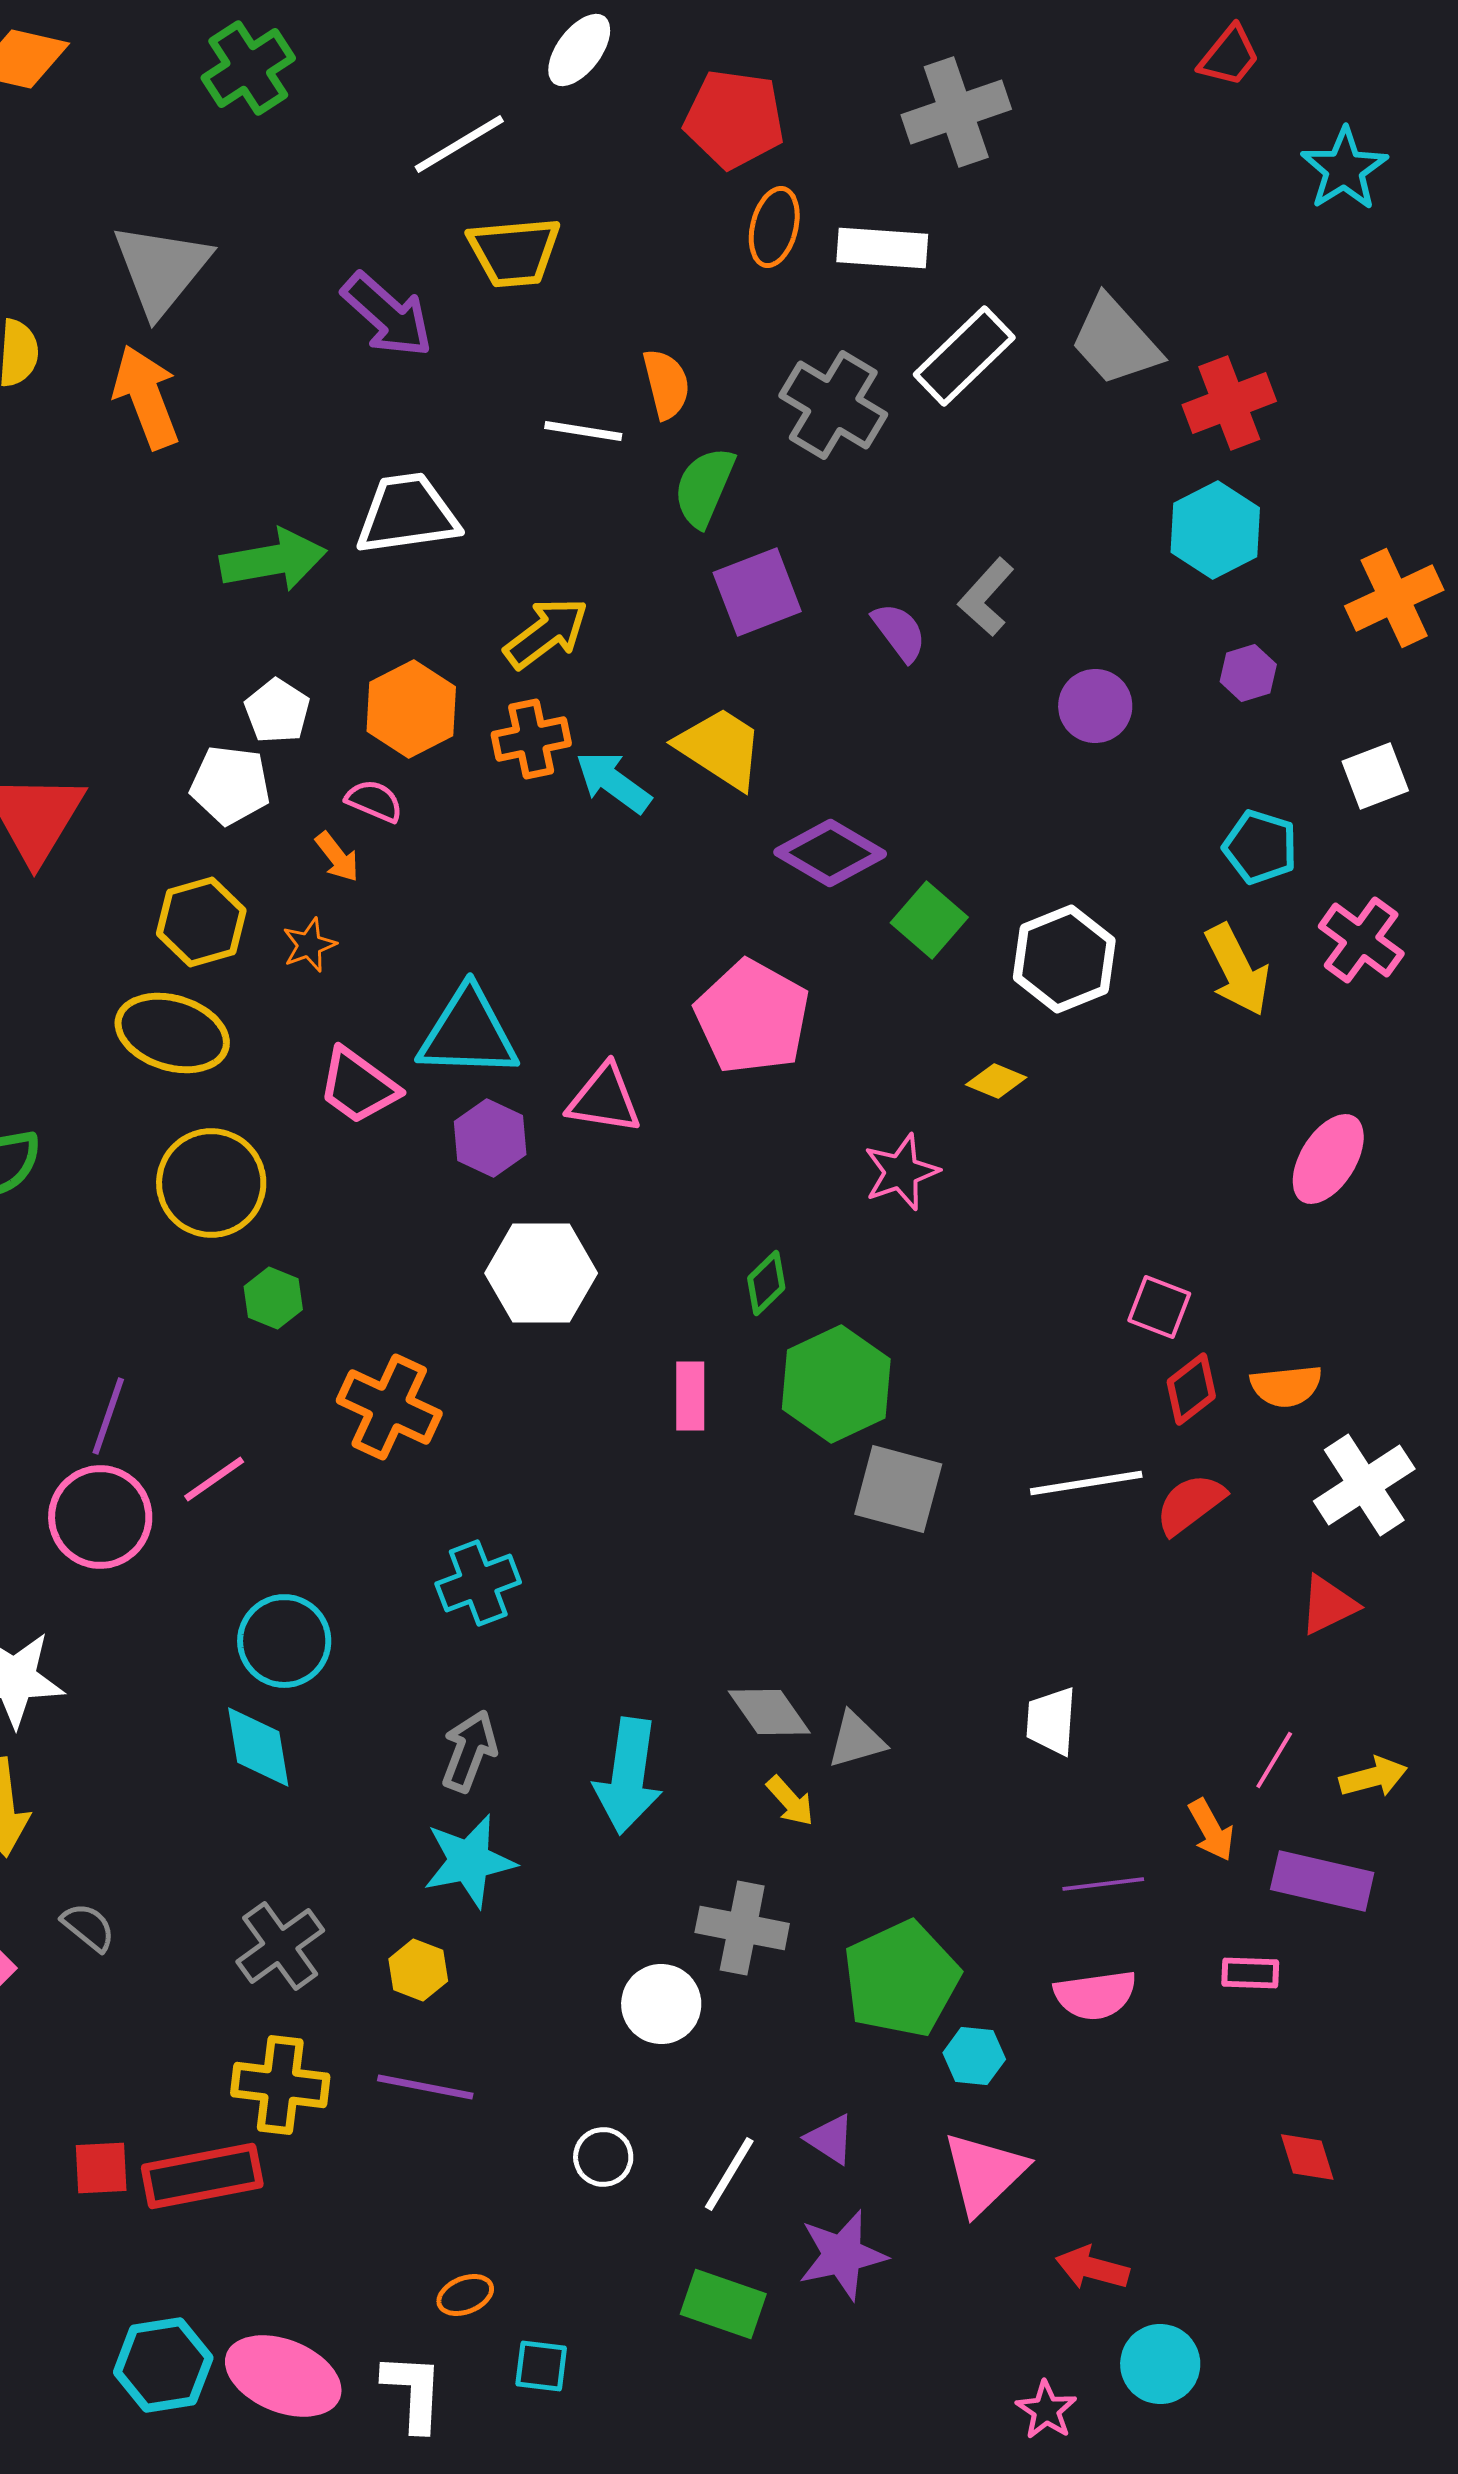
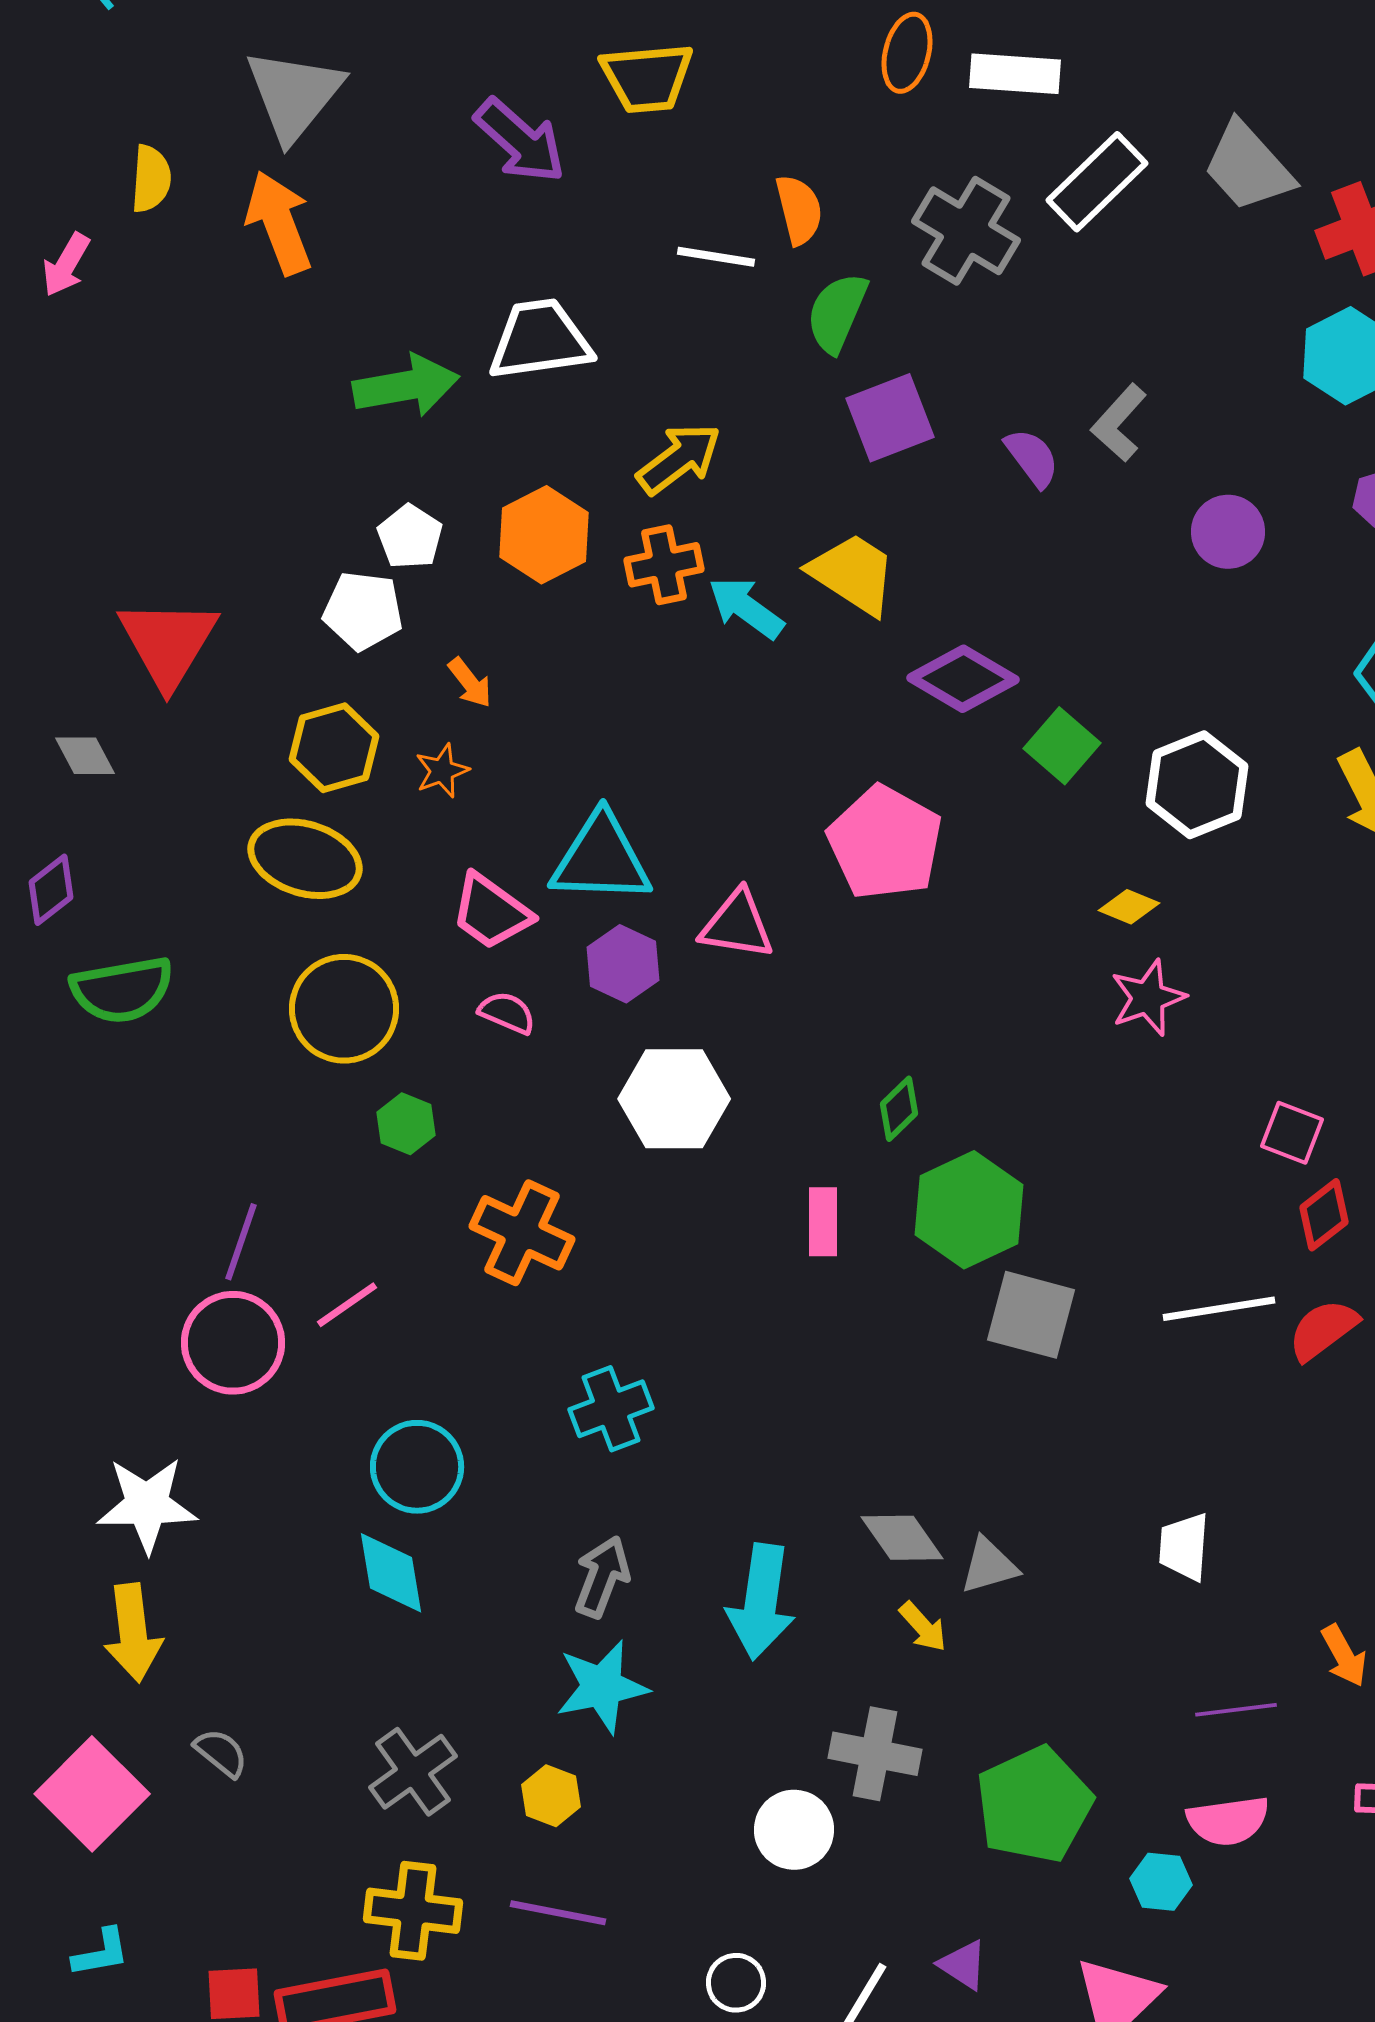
pink semicircle: (374, 801) -> (507, 1013), moved
pink star: (901, 1172) -> (1148, 998), moved
cyan hexagon: (974, 2056) -> (1161, 1882), moved

